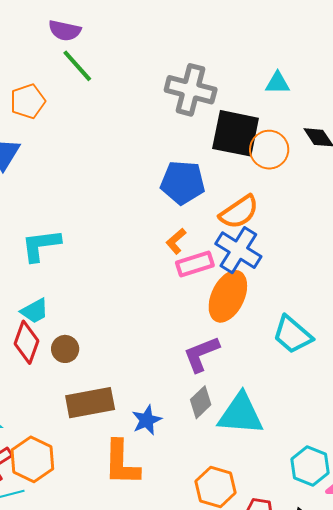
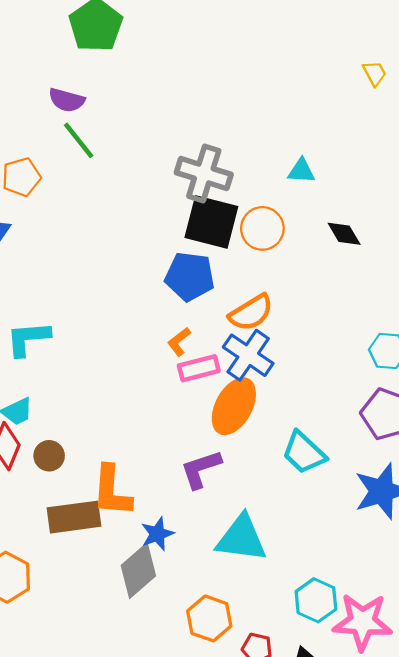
black square: (236, 133) -> (211, 222), moved
orange circle: (269, 150) -> (262, 228), moved
gray diamond: (201, 402) -> (138, 571), moved, size x1.5
blue star: (147, 420) -> (157, 534), moved
orange L-shape: (121, 463) -> (112, 491), moved

